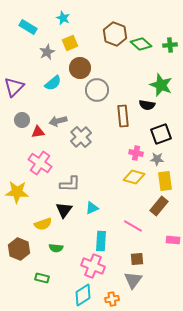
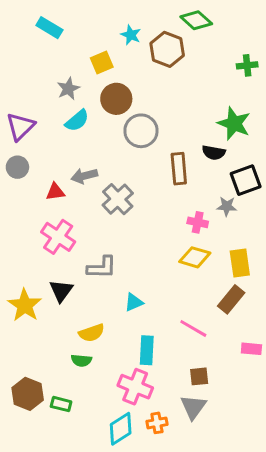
cyan star: (63, 18) -> (131, 35), moved
cyan rectangle: (28, 27) -> (49, 28), moved
green diamond: (141, 44) -> (196, 20), moved
gray star: (47, 52) -> (68, 89), moved
gray circle: (22, 120) -> (17, 167), moved
black square: (161, 134) -> (246, 180), moved
gray star: (157, 159) -> (227, 206), moved
yellow star: (17, 192) -> (25, 305), moved, turned 30
black triangle: (64, 210) -> (61, 291), moved
yellow semicircle: (43, 224) -> (92, 333), moved
brown hexagon: (19, 249) -> (28, 394), moved
orange cross: (112, 299) -> (157, 423), moved

